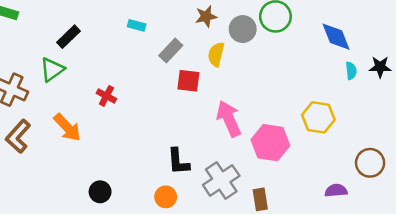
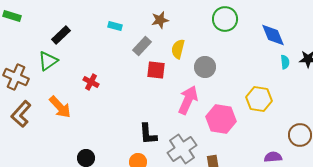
brown star: (206, 16) -> (160, 20), moved
gray circle: (243, 29) -> (205, 67), moved
pink arrow: (229, 119) -> (188, 100), turned 48

